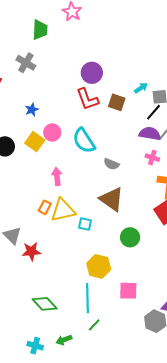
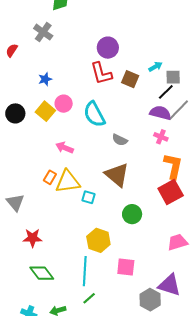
pink arrow: (57, 176) -> (65, 148), turned -66
red star: (31, 251) -> (32, 238), moved

